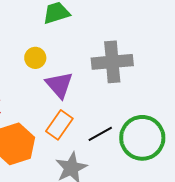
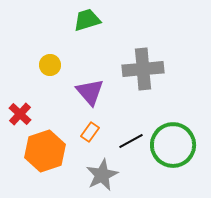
yellow circle: (35, 58) -> (50, 65), moved
orange rectangle: (59, 125) -> (90, 132), size x0.7

